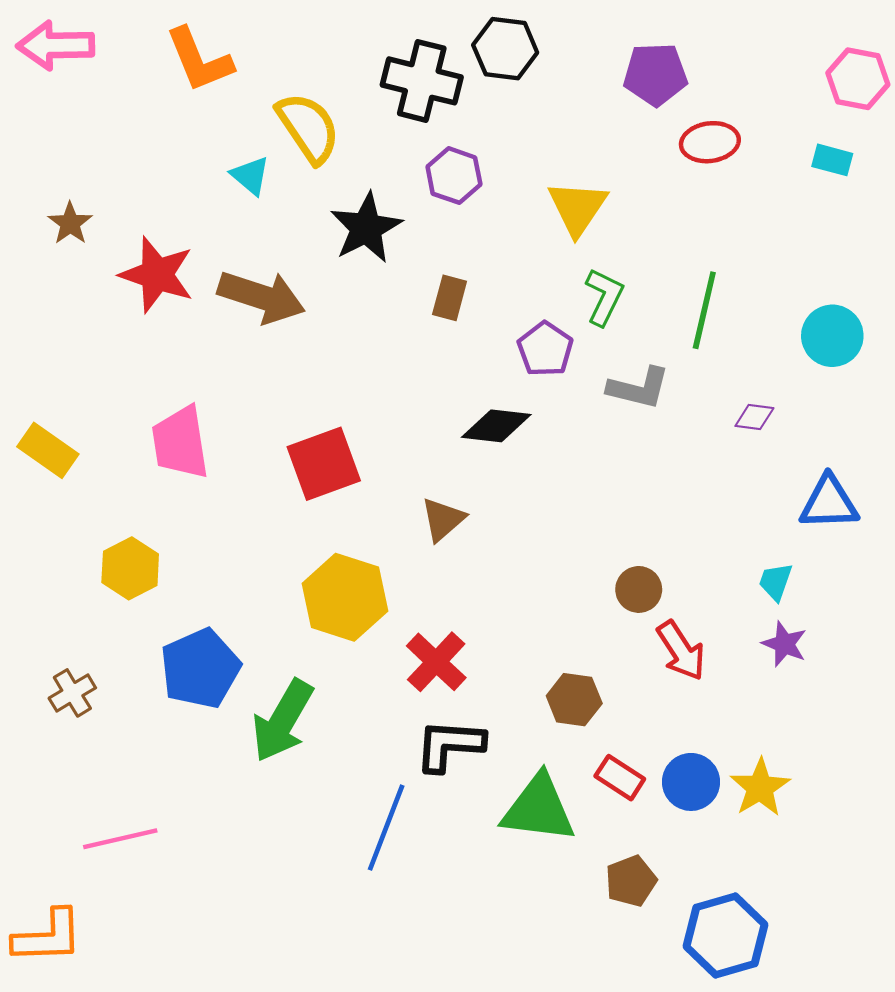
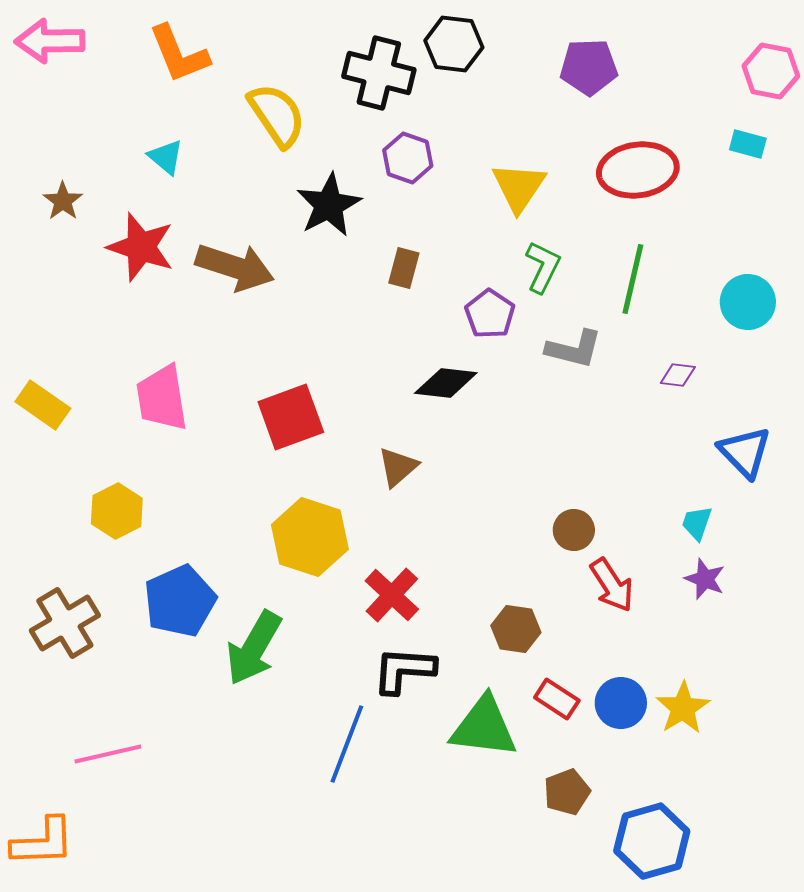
red ellipse: (710, 142) -> (638, 170), moved, size x1.5
cyan triangle: (250, 176) -> (166, 157), moved
blue triangle: (829, 503) -> (745, 452), turned 48
brown cross: (72, 693) -> (65, 623), size x1.6

